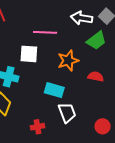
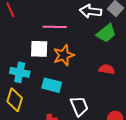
orange star: (68, 61) -> (64, 55), moved
cyan rectangle: (54, 90) -> (52, 85), moved

